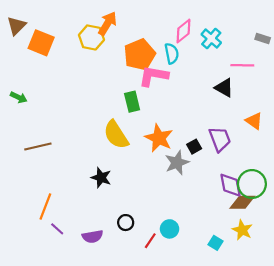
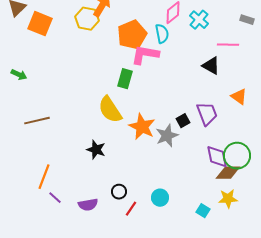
green rectangle: (132, 102) -> (125, 79), turned 30
orange star: (159, 138) -> (142, 127), moved
yellow star: (242, 230) -> (228, 199), turned -30
red line: (150, 241) -> (131, 209), moved

